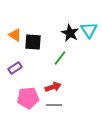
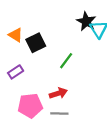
black star: (70, 33) -> (86, 21), moved
black square: (33, 42) -> (36, 43), turned -30

